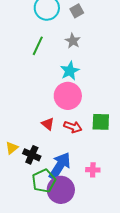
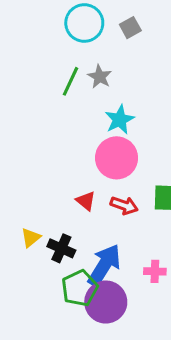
gray star: (73, 41) -> (100, 77), moved

